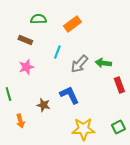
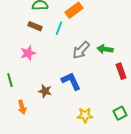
brown rectangle: (25, 40) -> (35, 26), moved
cyan line: (57, 52) -> (59, 28), moved
yellow star: (83, 129) -> (85, 115), size x0.7

